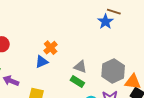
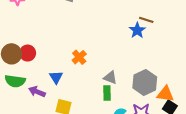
blue triangle: (42, 62) -> (56, 77), moved, turned -40
green rectangle: (77, 81) -> (107, 93), turned 56

